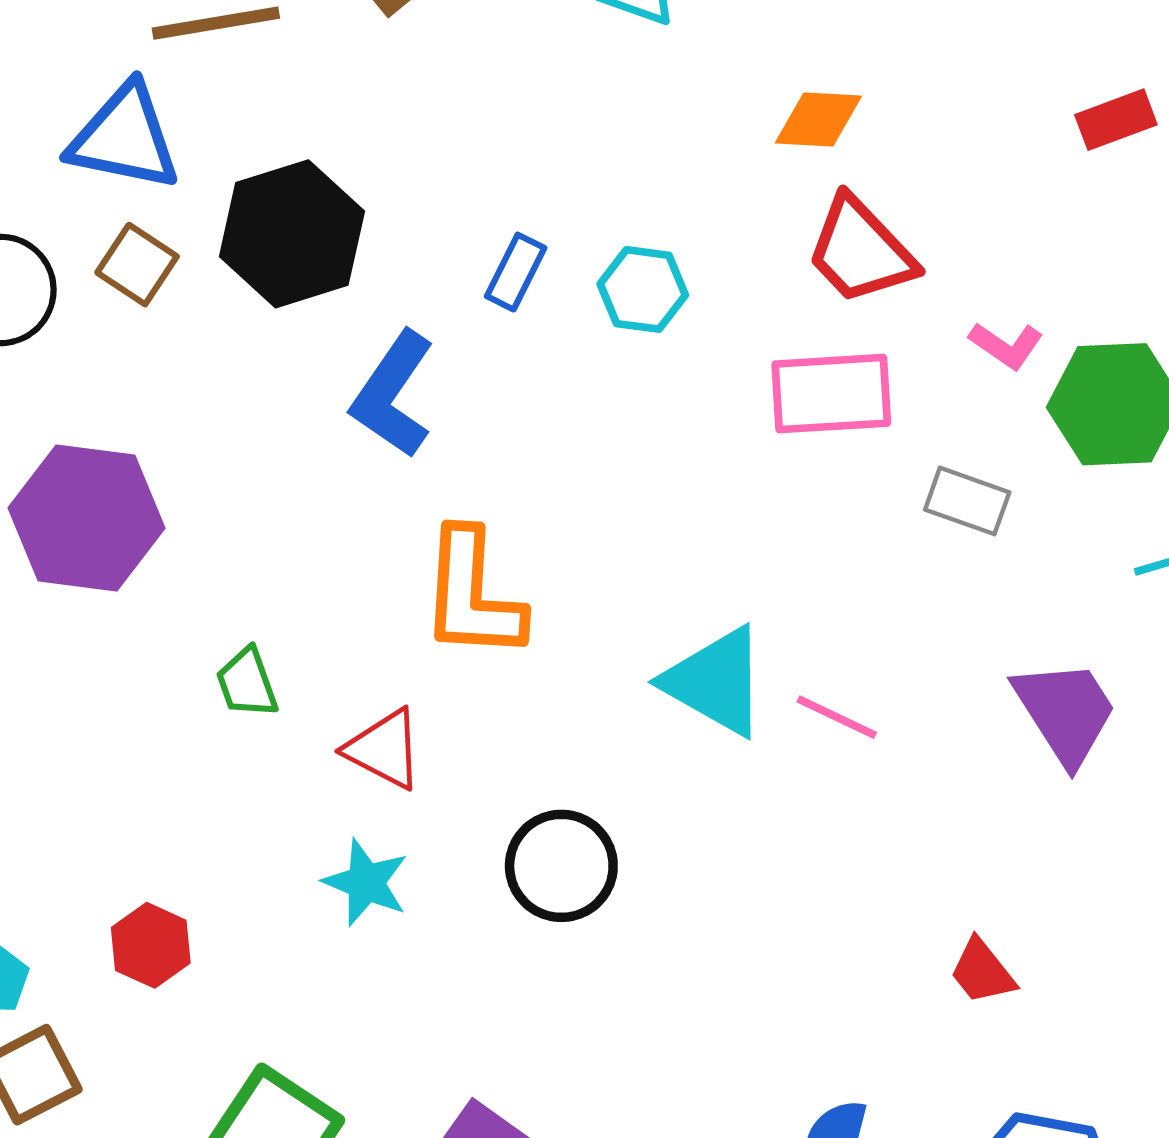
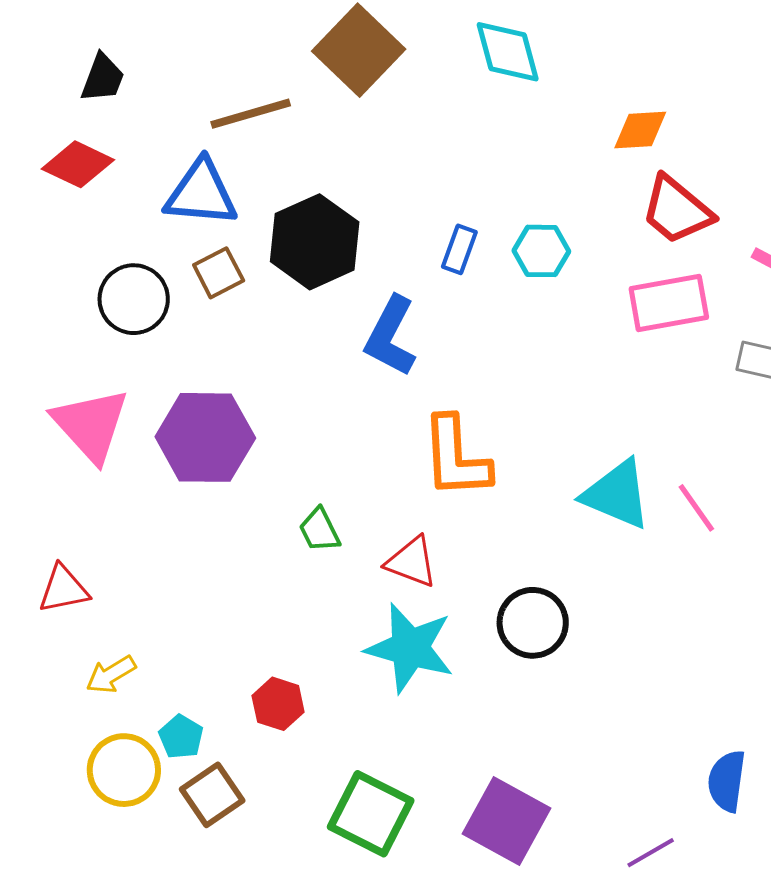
brown square: (137, 265) -> (219, 273), turned 36
pink line: (837, 717) -> (696, 508), turned 36
cyan star: (366, 883) -> (410, 648), size x1.6

